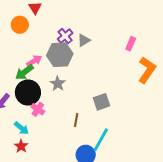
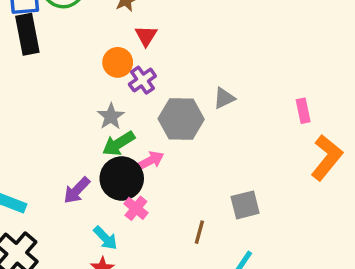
purple cross: (65, 36) -> (142, 80), moved
pink rectangle: (131, 44) -> (303, 111), turned -40
pink arrow: (34, 61) -> (150, 161), moved
gray star: (58, 84) -> (111, 116), moved

